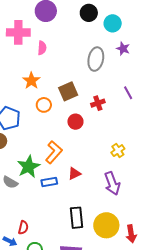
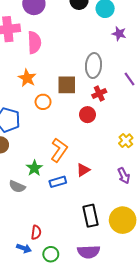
pink semicircle: (42, 48) -> (34, 42), size x1.5
gray ellipse: (96, 59) -> (93, 66), moved
brown square: (68, 91) -> (67, 85), turned 30
red circle: (75, 122) -> (87, 115), moved
green star: (29, 167) -> (34, 168), size x0.7
purple arrow: (112, 183) -> (124, 176), size x0.7

